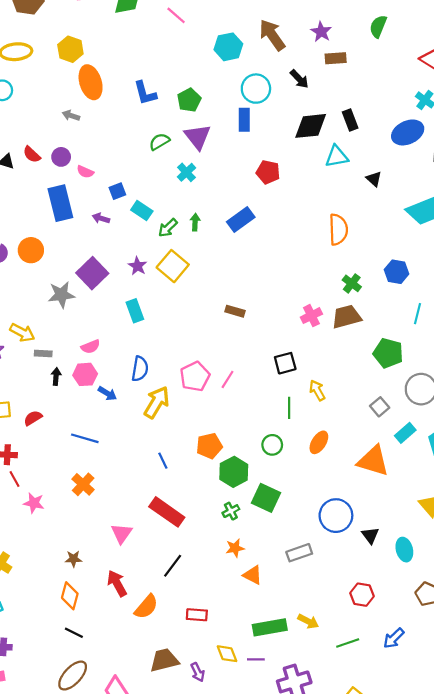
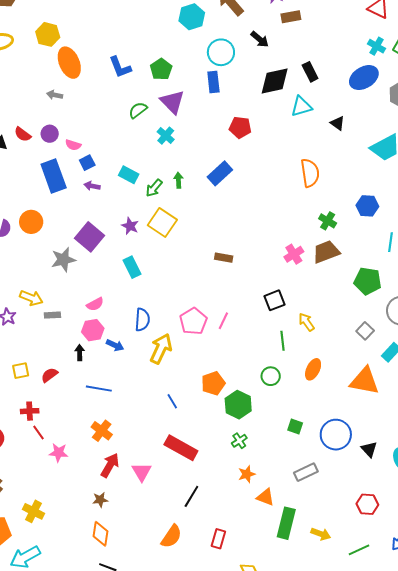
blue square: (117, 191) -> (87, 163), moved
black arrow: (56, 376) -> (80, 353), moved
green square: (266, 498) -> (295, 427), moved, size x0.6
red arrow: (117, 583) -> (110, 465), moved, turned 65
red rectangle: (197, 615) -> (218, 539), turned -72
green rectangle: (270, 627) -> (286, 523), moved, turned -60

